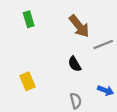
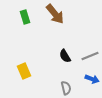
brown arrow: (79, 26) -> (55, 14), moved
gray line: (103, 45) -> (90, 56), moved

